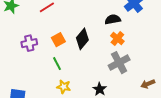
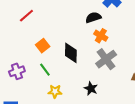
black diamond: (82, 39) -> (71, 53), moved, turned -30
purple cross: (29, 43) -> (17, 71), moved

